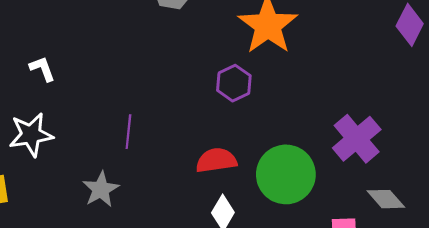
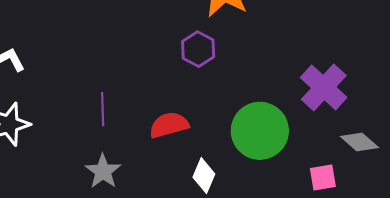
red semicircle: (216, 160) -> (169, 125), moved
gray star: (101, 189) -> (103, 171), moved

